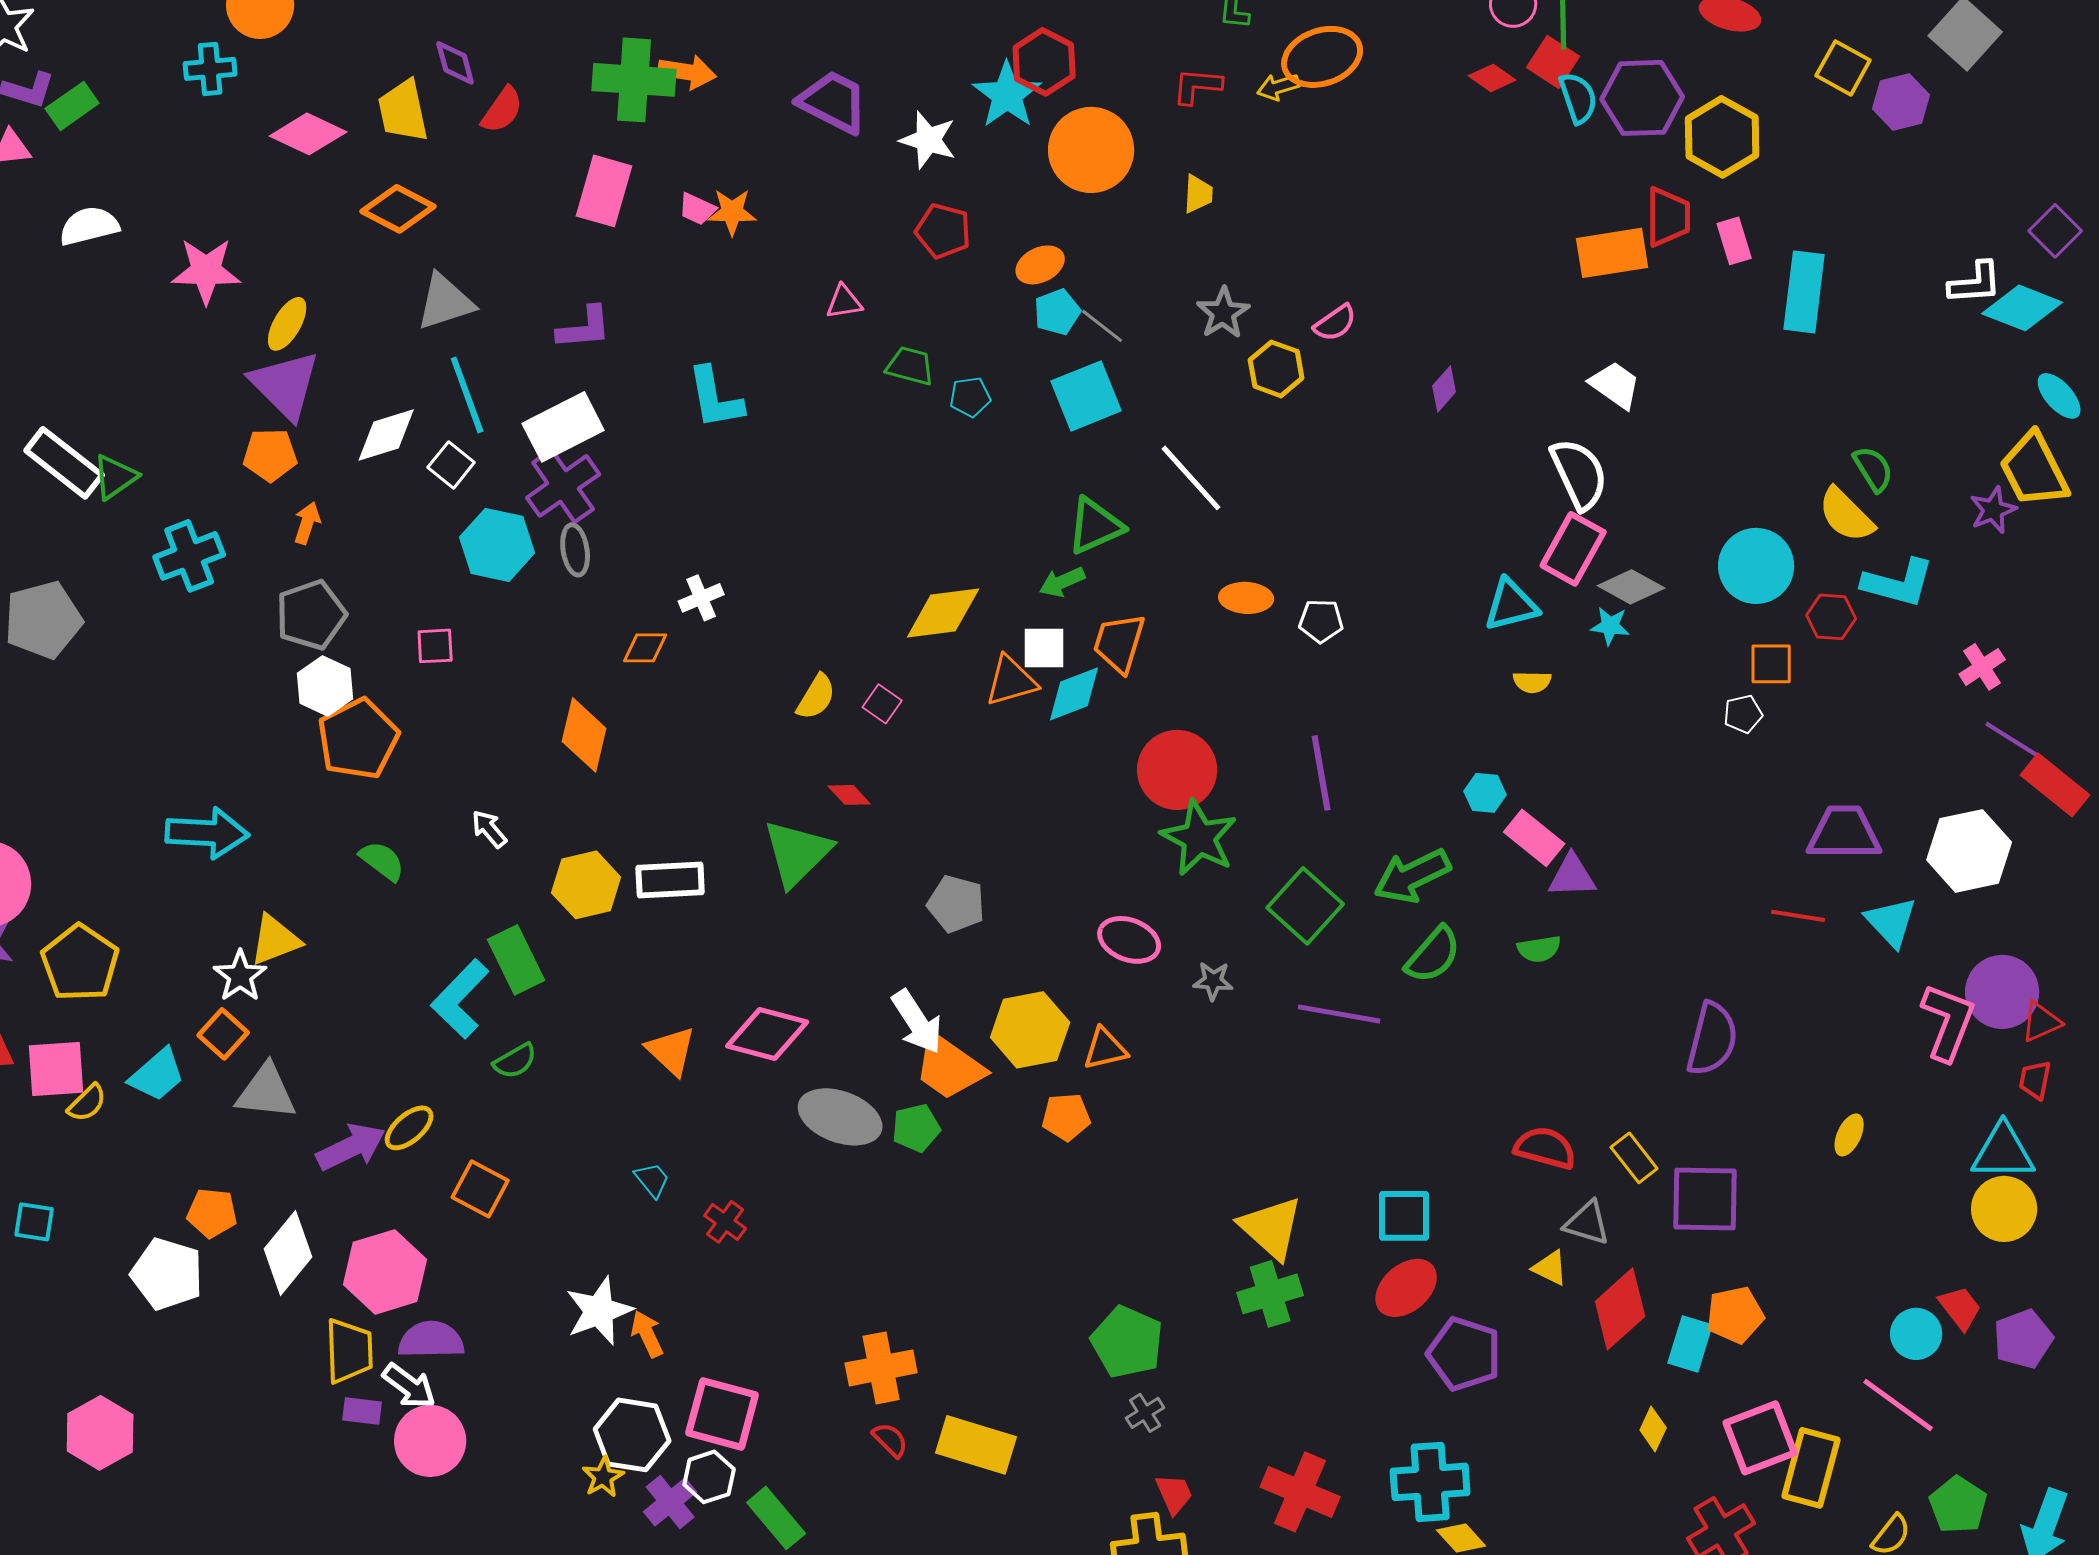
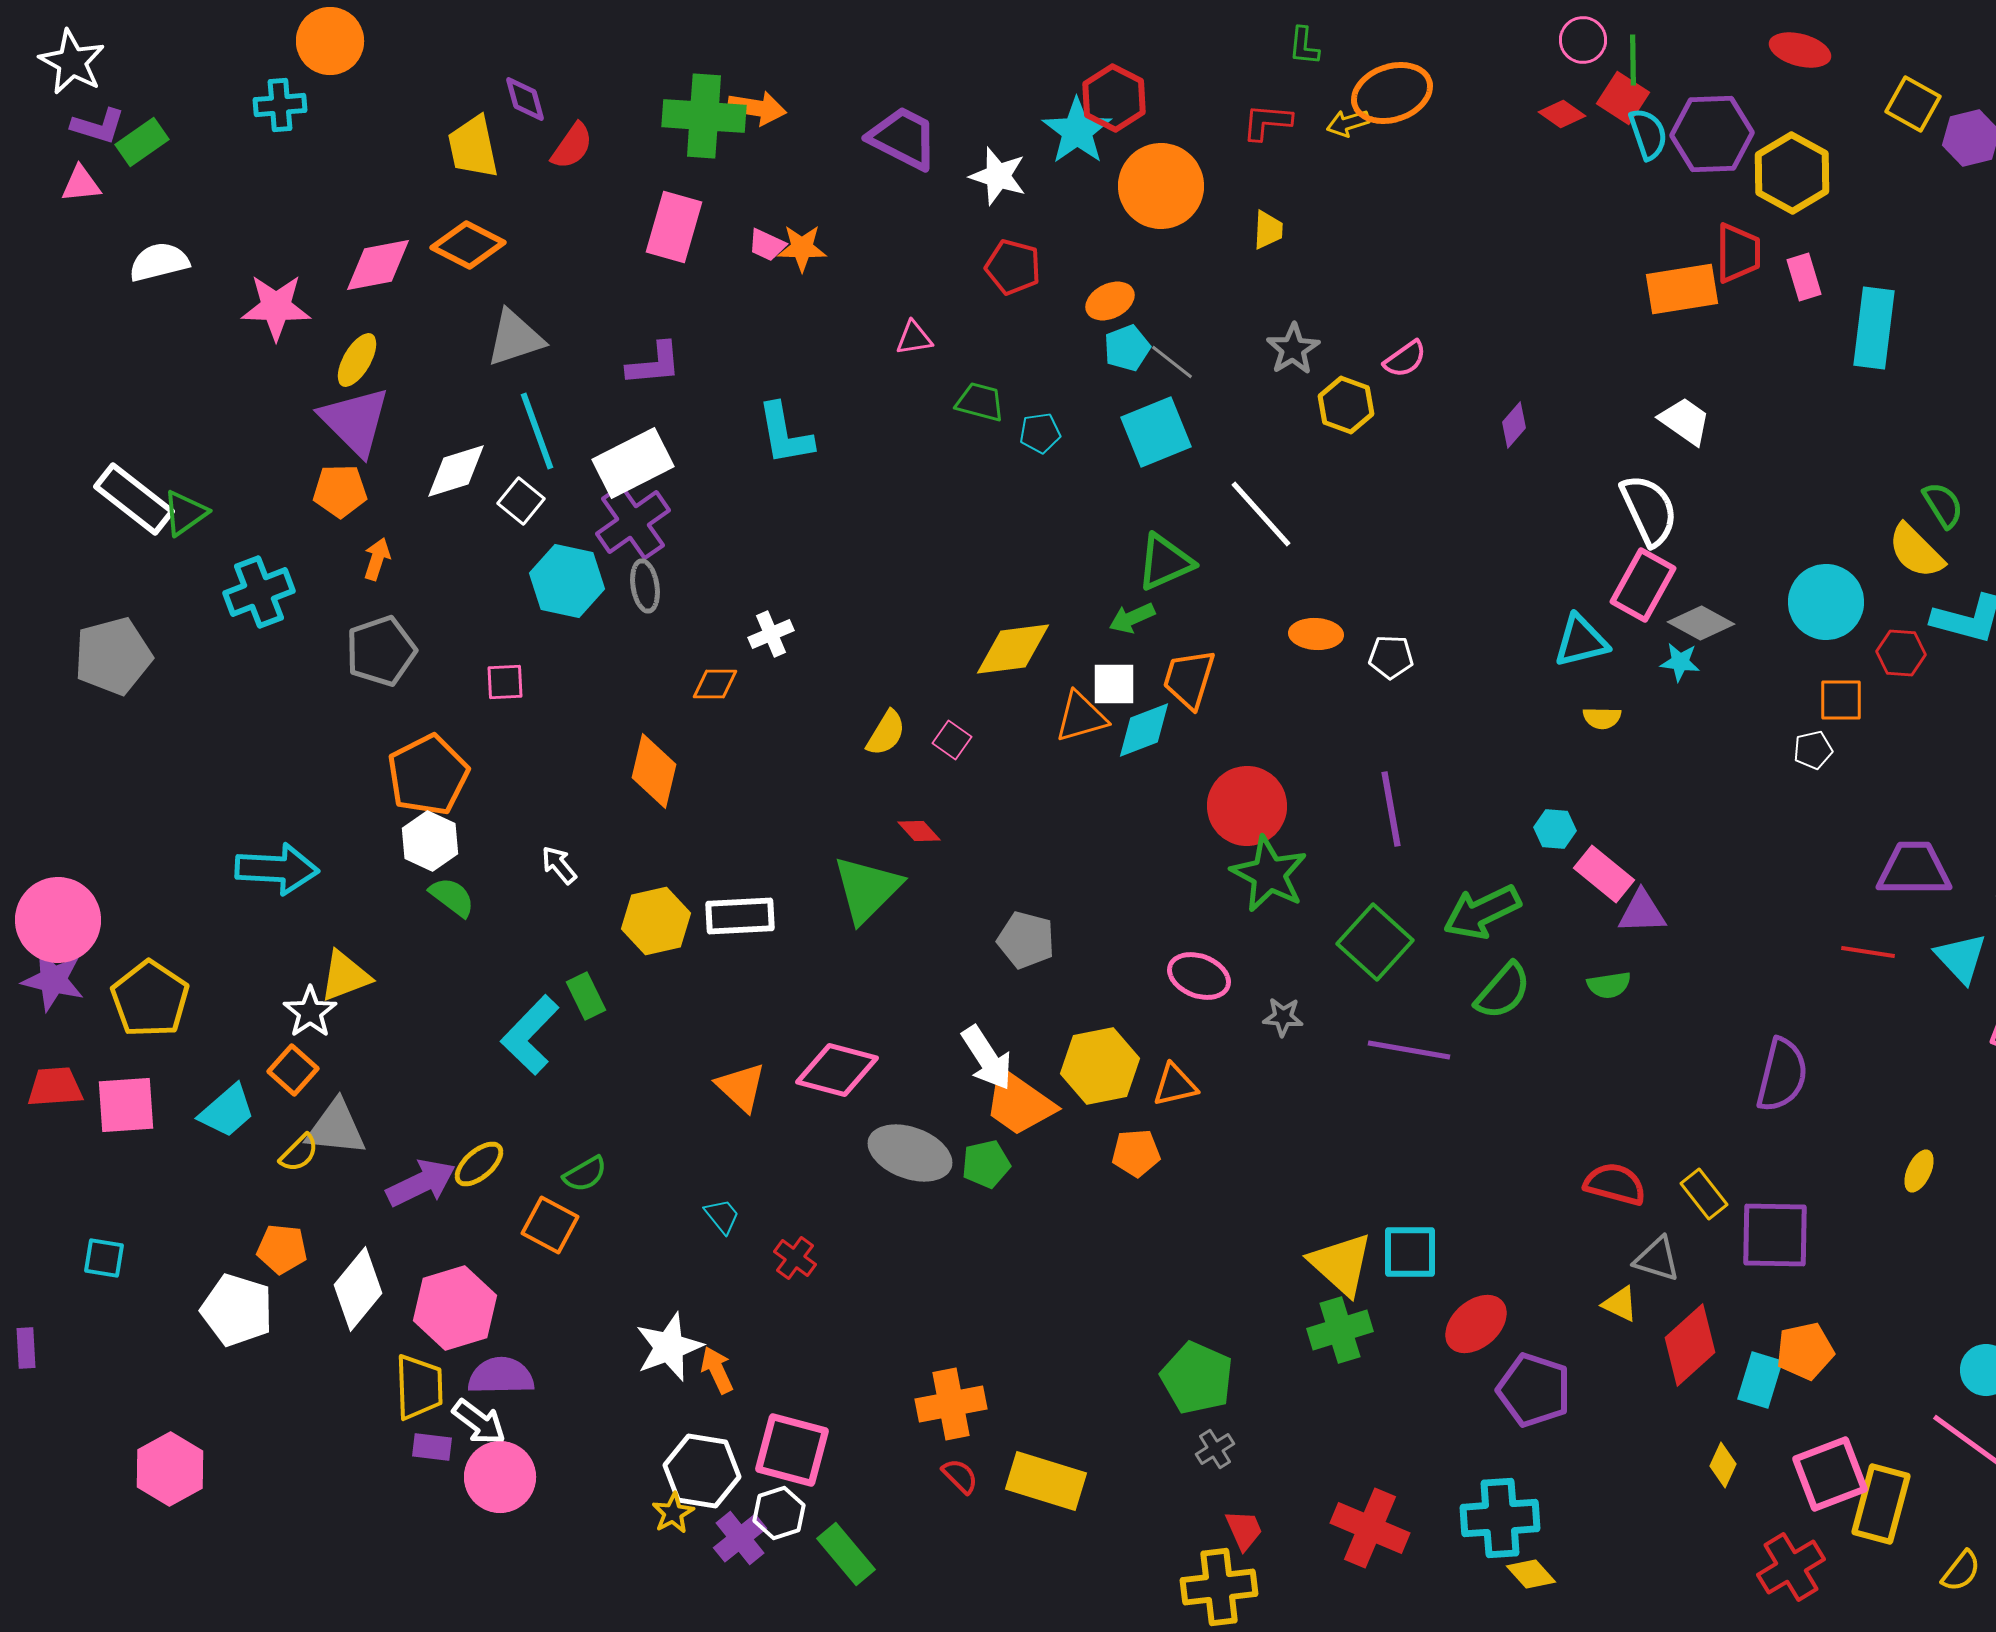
pink diamond: (308, 134) -> (378, 265), moved, turned -36
white hexagon: (325, 686) -> (430, 841), moved
green rectangle: (516, 960) -> (586, 996), size x0.7
green semicircle: (515, 1061) -> (585, 1174), moved
yellow semicircle: (87, 1103) -> (299, 1153), moved
cyan square: (1404, 1216) -> (1410, 1252), moved

